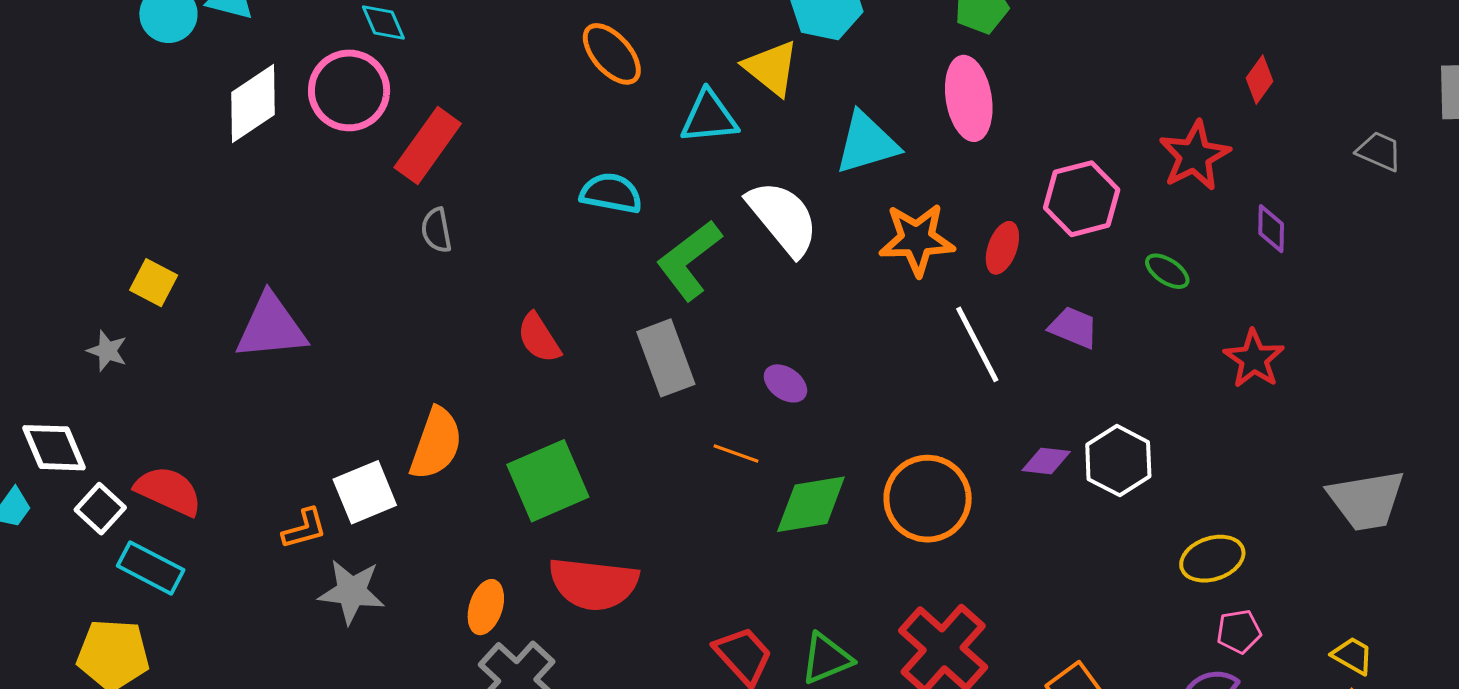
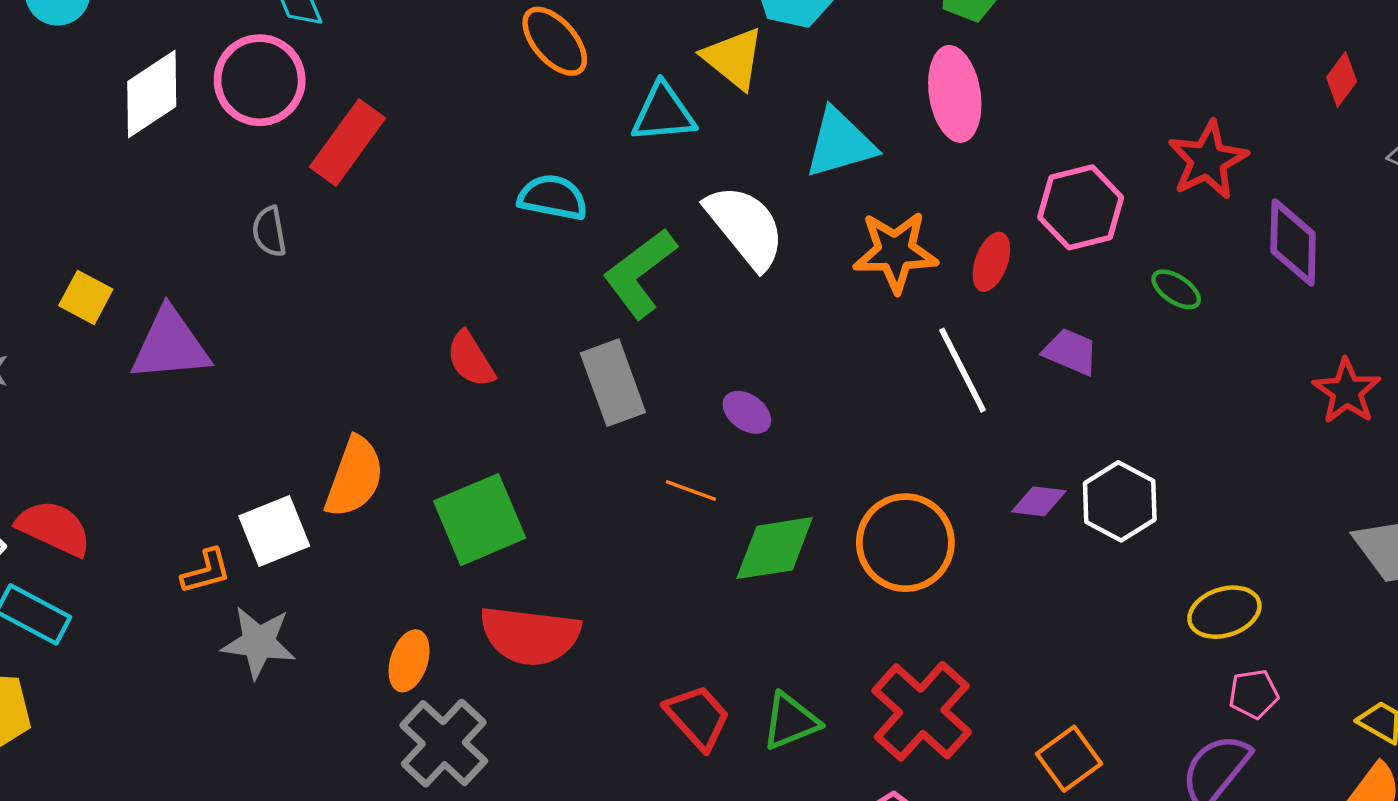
red diamond: (1259, 80) -> (1342, 79), moved
purple diamond: (1271, 229) -> (1293, 242), size x1.6
gray semicircle: (436, 230) -> (269, 232), moved
yellow square: (154, 283) -> (86, 297), moved
red star: (1254, 359) -> (1347, 391), moved

